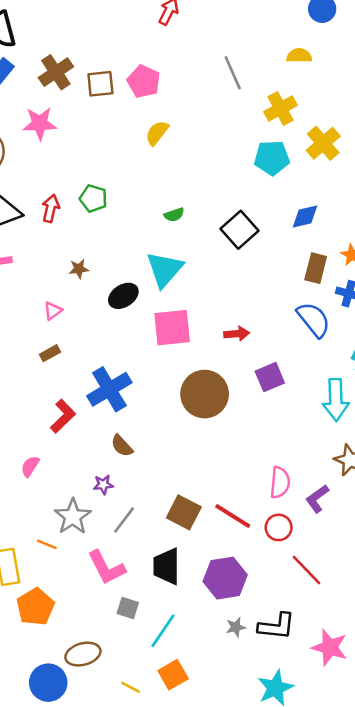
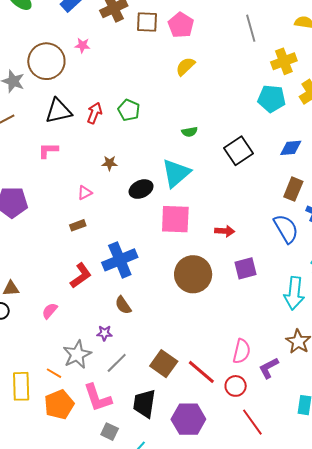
pink star: (40, 123) -> (82, 45), moved, size x0.6
orange pentagon: (35, 607) -> (59, 405), moved

